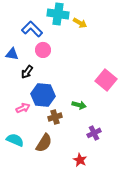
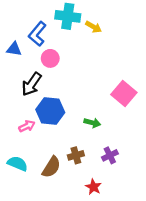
blue L-shape: (32, 29) -> (37, 34), turned -95
blue triangle: (12, 54) -> (14, 49), moved
black arrow: (27, 72) -> (32, 84), size x1.5
brown cross: (55, 117) -> (76, 155), moved

